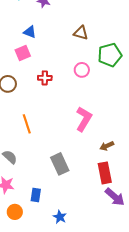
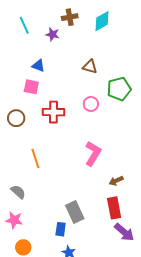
pink square: (23, 53) -> (31, 87), turned 35
red cross: (45, 78) -> (54, 112), size x1.5
gray rectangle: (60, 164) -> (75, 212), moved
blue rectangle: (36, 195) -> (61, 229), moved

